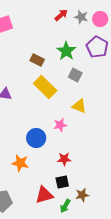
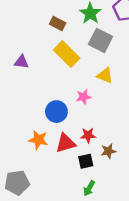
gray square: (75, 75) -> (100, 40), size x1.5
red triangle: (44, 195) -> (65, 143), moved
brown star: (82, 195) -> (108, 151), moved

